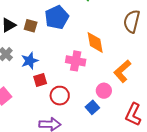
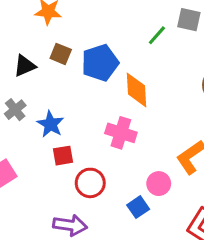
brown square: (31, 26) -> (61, 54), moved
orange diamond: (95, 42) -> (137, 90), moved
blue star: (30, 61) -> (50, 124), turned -30

